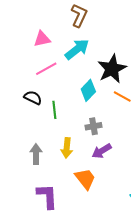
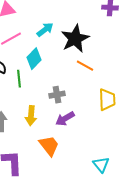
cyan arrow: (77, 49) -> (45, 30), moved, size x0.7
cyan diamond: (88, 90) -> (34, 59), moved

